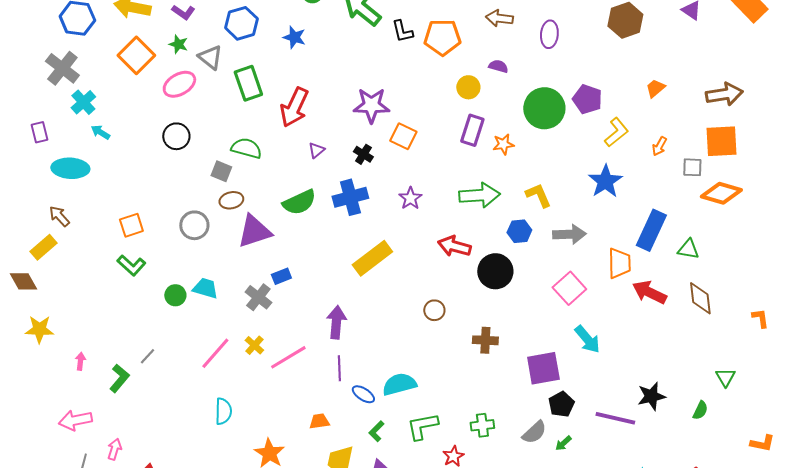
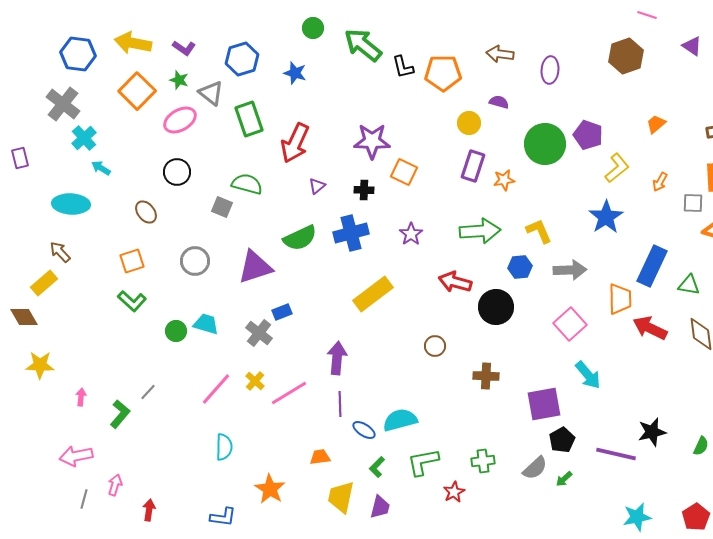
purple rectangle: (39, 132) -> (20, 158), moved
black cross: (363, 154) -> (364, 190), turned -30
brown ellipse: (231, 200) -> (146, 212), moved, turned 65

